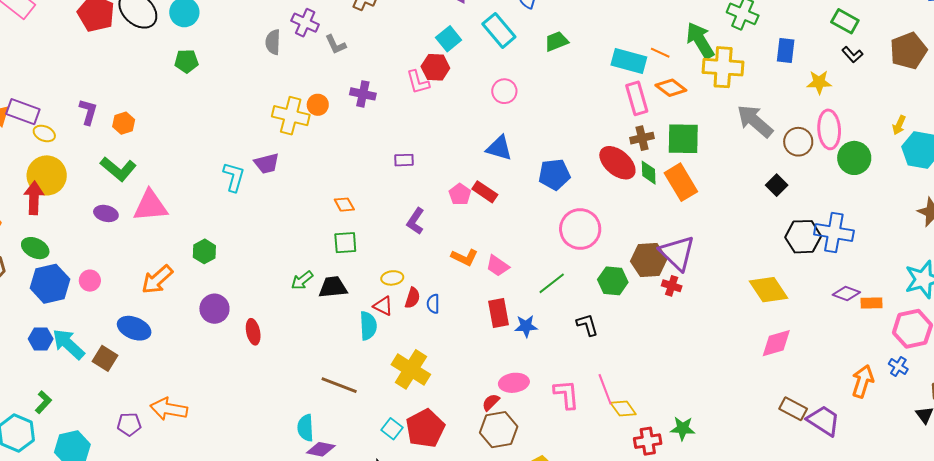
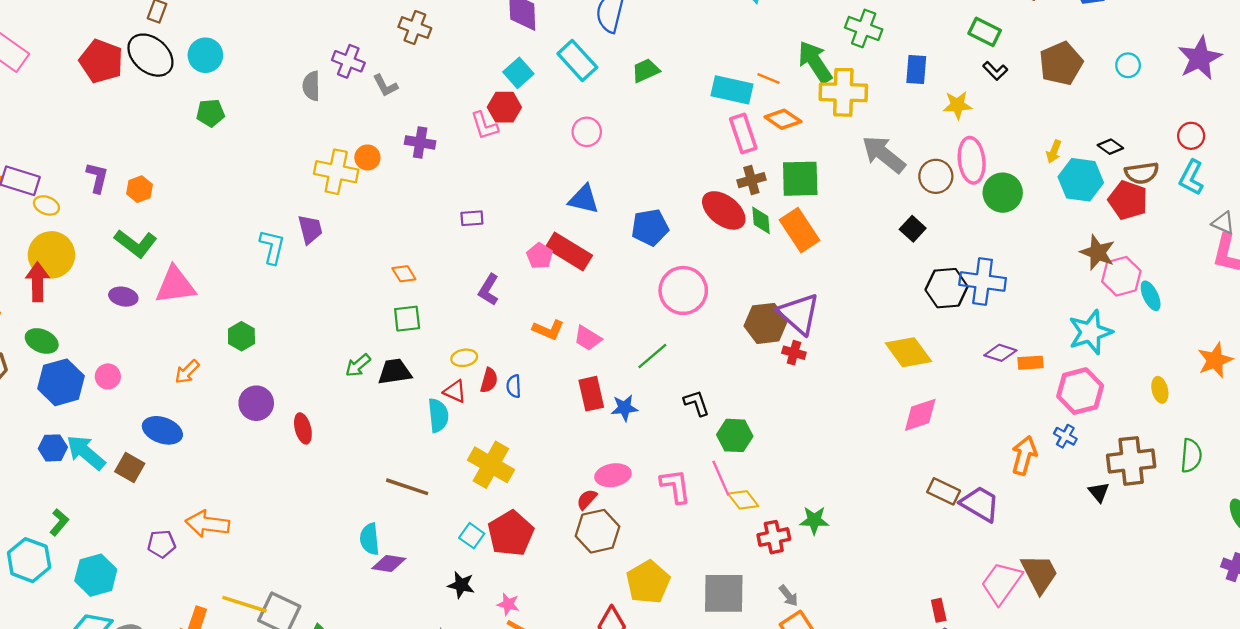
purple trapezoid: (267, 163) -> (310, 229), turned -88
red rectangle: (485, 192) -> (569, 251), size x1.5
orange arrow: (157, 279) -> (187, 372), size x0.7
green hexagon: (613, 281) -> (735, 435), moved

